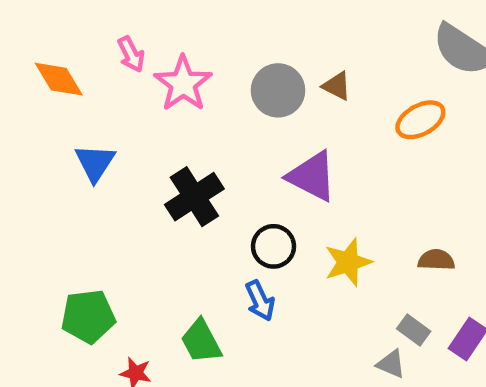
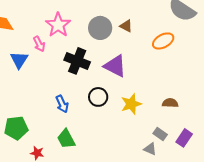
pink arrow: (131, 54) -> (39, 44), moved
black cross: (194, 197) -> (77, 61), moved, turned -35
blue arrow: (260, 301) -> (62, 104), moved

